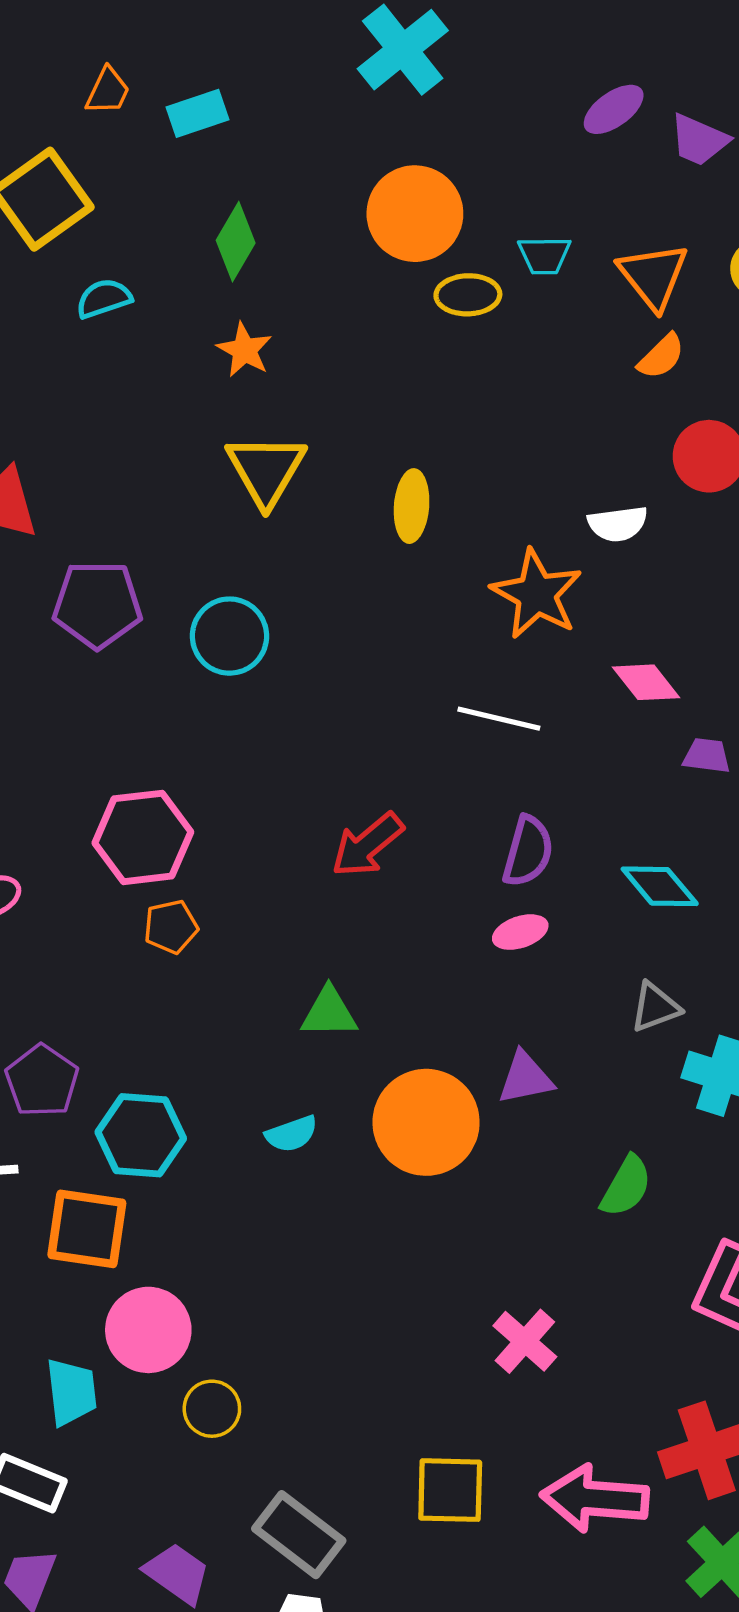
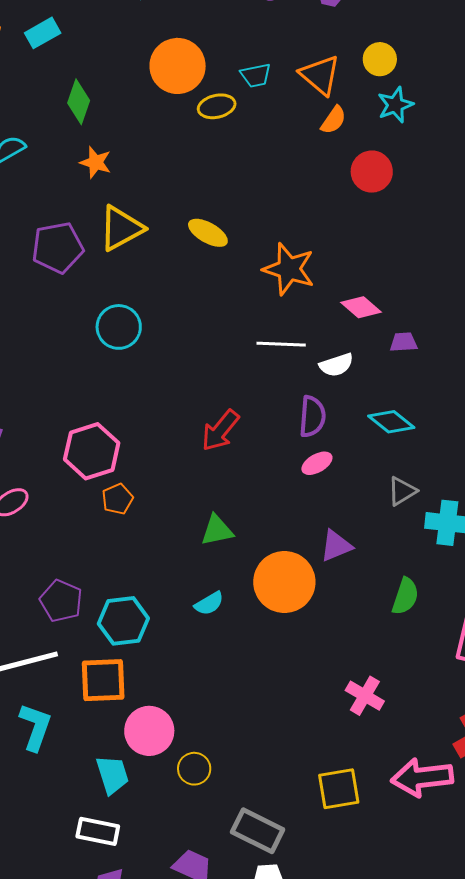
yellow triangle: (266, 470) -> (121, 228), turned 42
yellow ellipse: (412, 506) -> (208, 233), turned -54
white semicircle: (618, 524) -> (336, 365), moved
purple pentagon: (97, 605) -> (58, 248), moved

